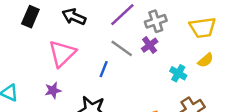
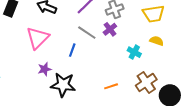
yellow semicircle: (206, 60) -> (157, 41), turned -120
purple star: (53, 90) -> (45, 69), moved

